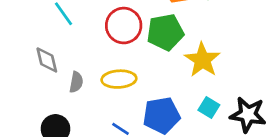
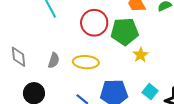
gray diamond: (47, 60) -> (19, 57), moved
yellow star: (202, 60) -> (141, 55), moved, size x0.6

